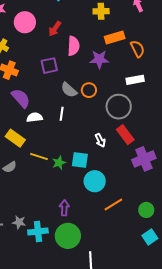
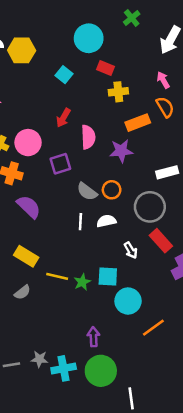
pink circle: (25, 22) -> (28, 143), moved
orange semicircle: (138, 49) -> (165, 107), moved
white semicircle: (35, 117) -> (106, 221), moved

